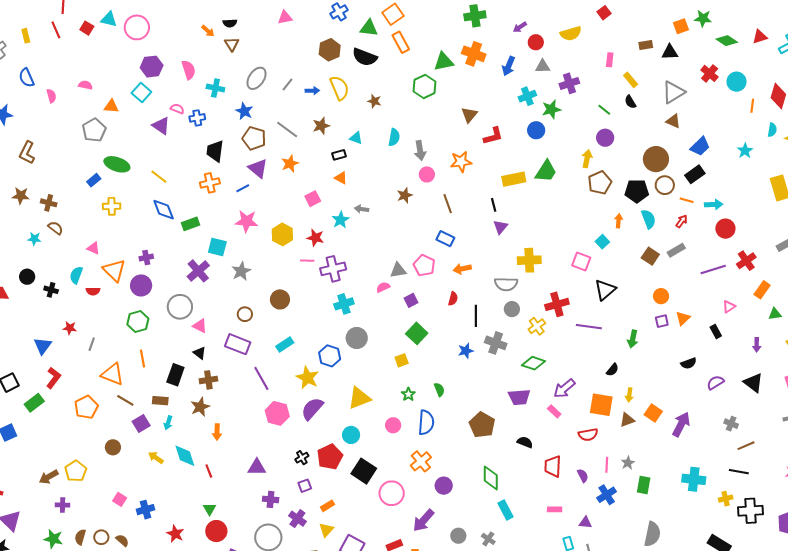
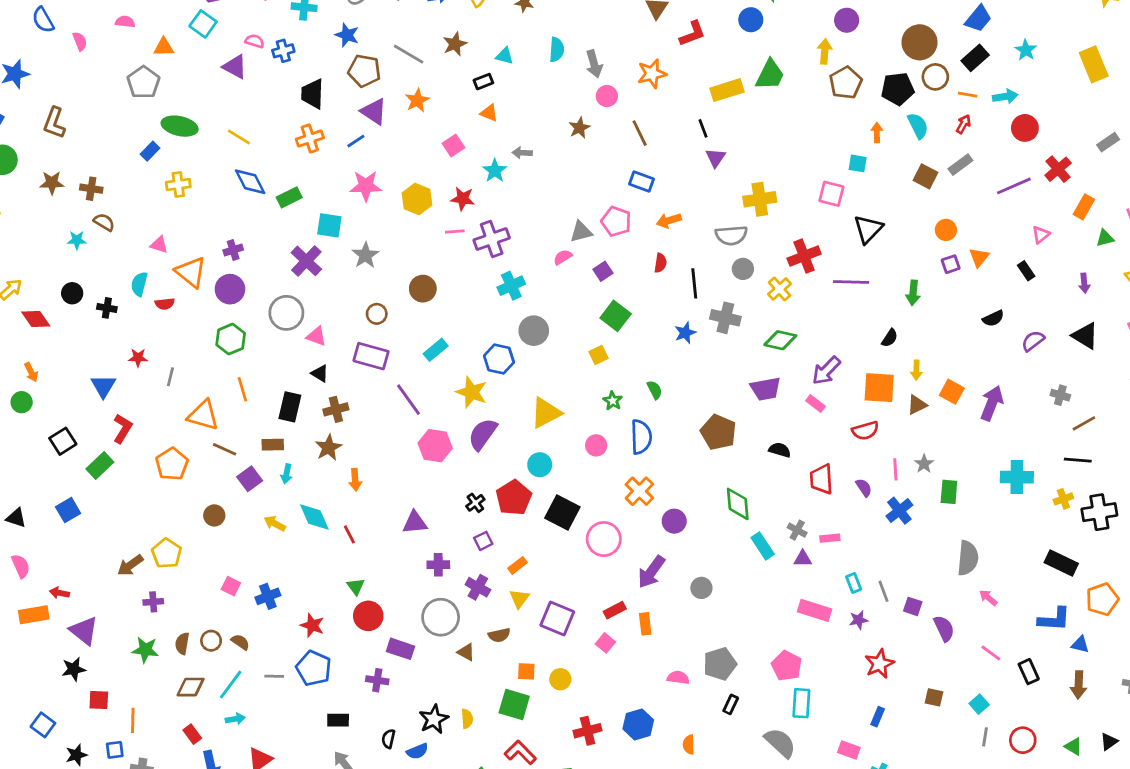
cyan star: (745, 151) -> (1026, 50), moved
cyan square: (602, 242) -> (858, 163), turned -32
purple triangle: (585, 523) -> (803, 559), moved
gray cross: (488, 539) -> (797, 530), moved

